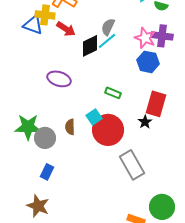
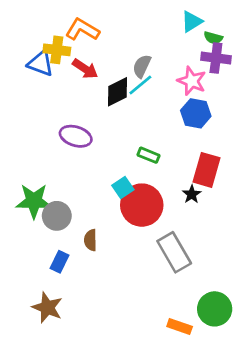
purple cross: (162, 36) -> (216, 58), moved
brown semicircle: (70, 127) -> (91, 240), moved

